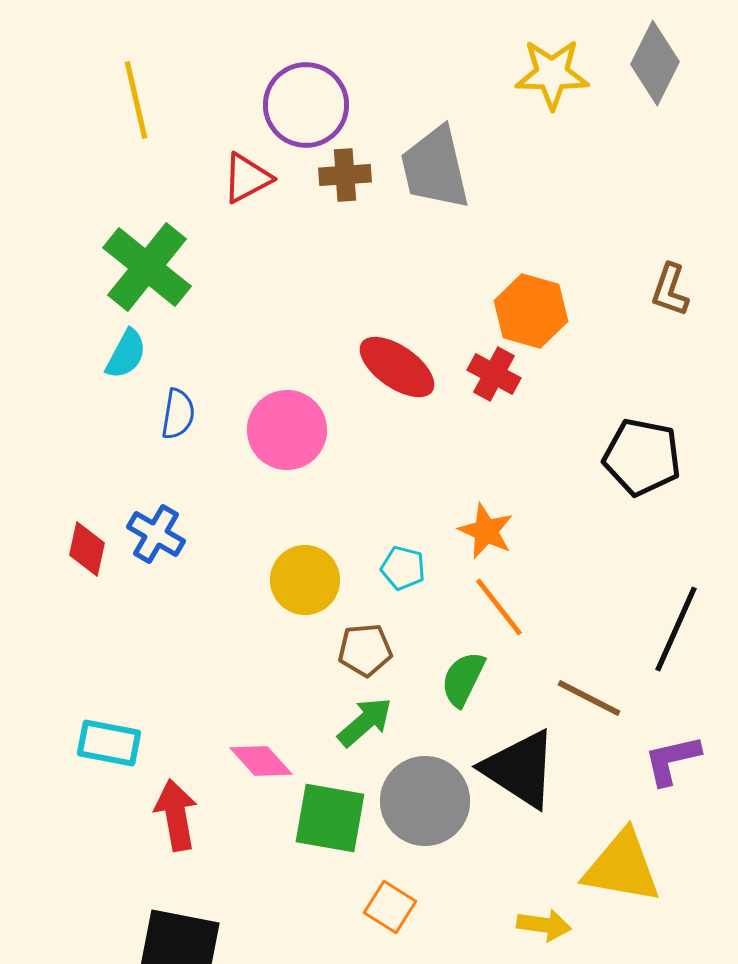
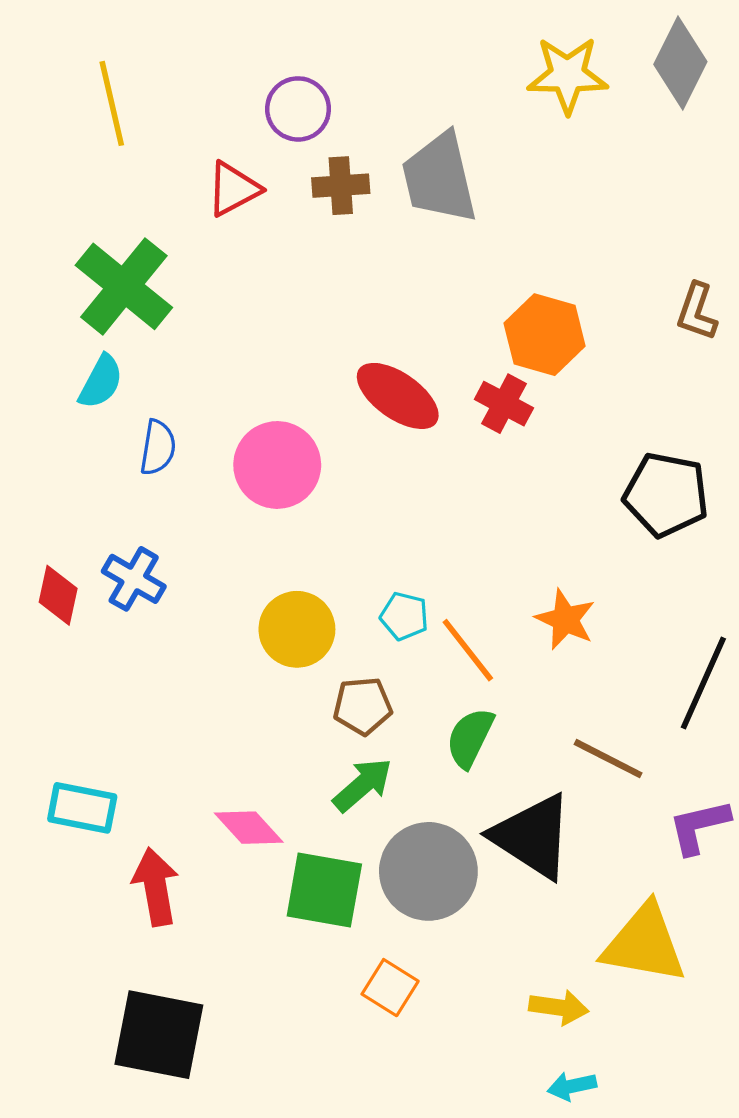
purple circle: (306, 105) -> (298, 109), size x0.7
orange star: (486, 531) -> (565, 619), moved
orange line: (499, 607) -> (468, 650), moved

